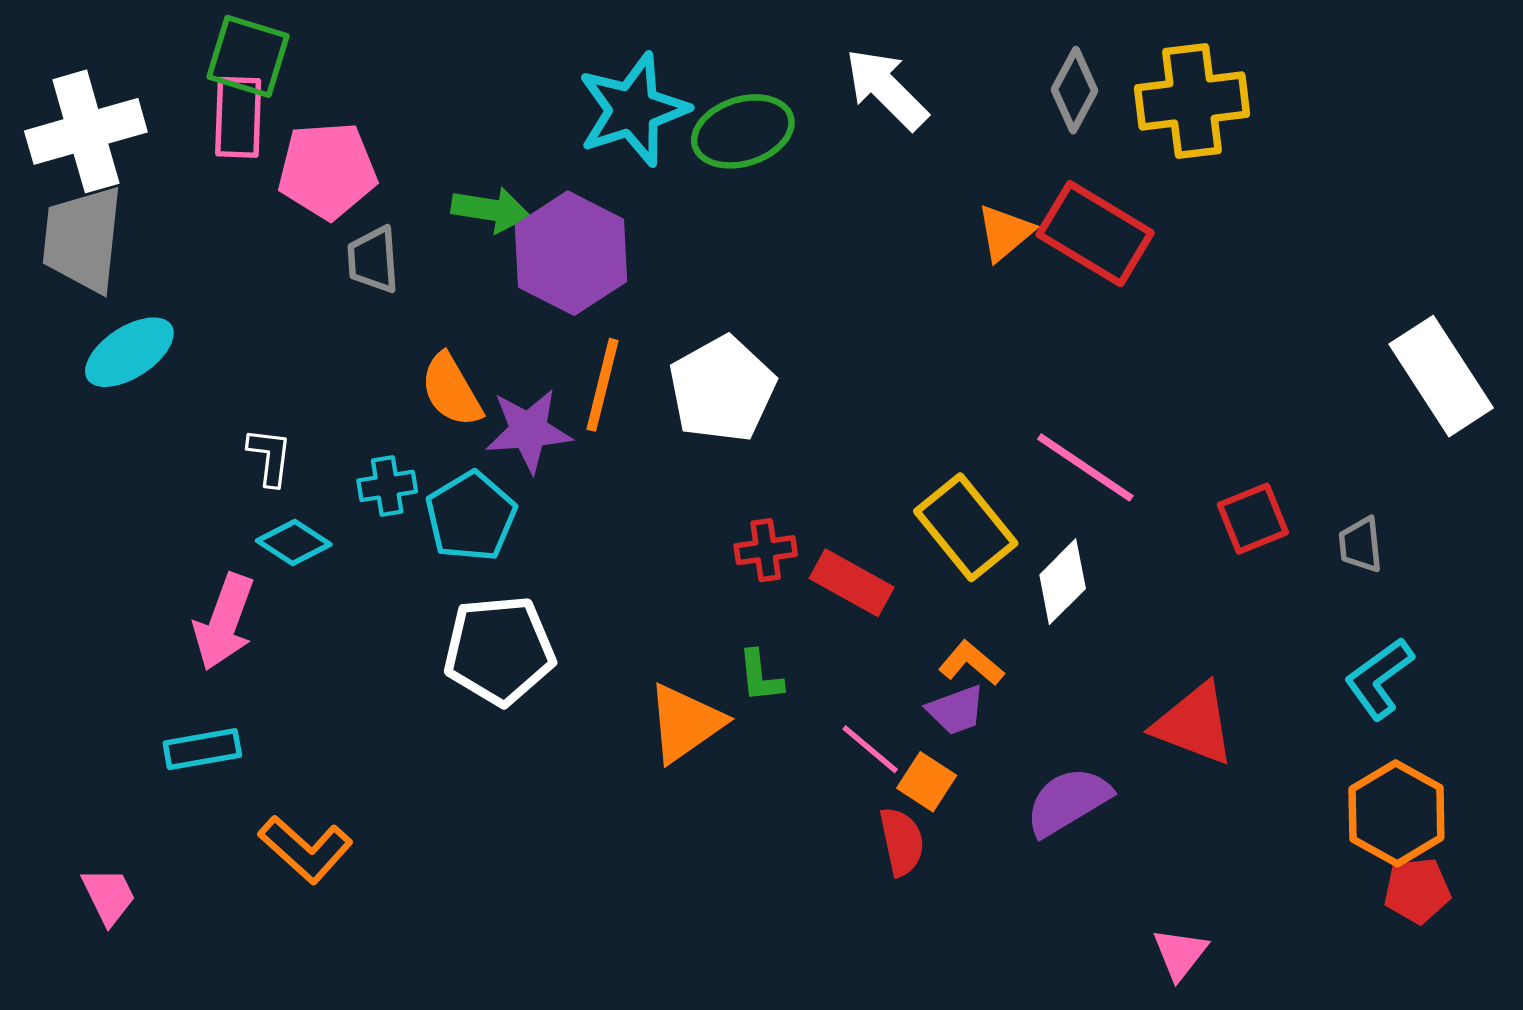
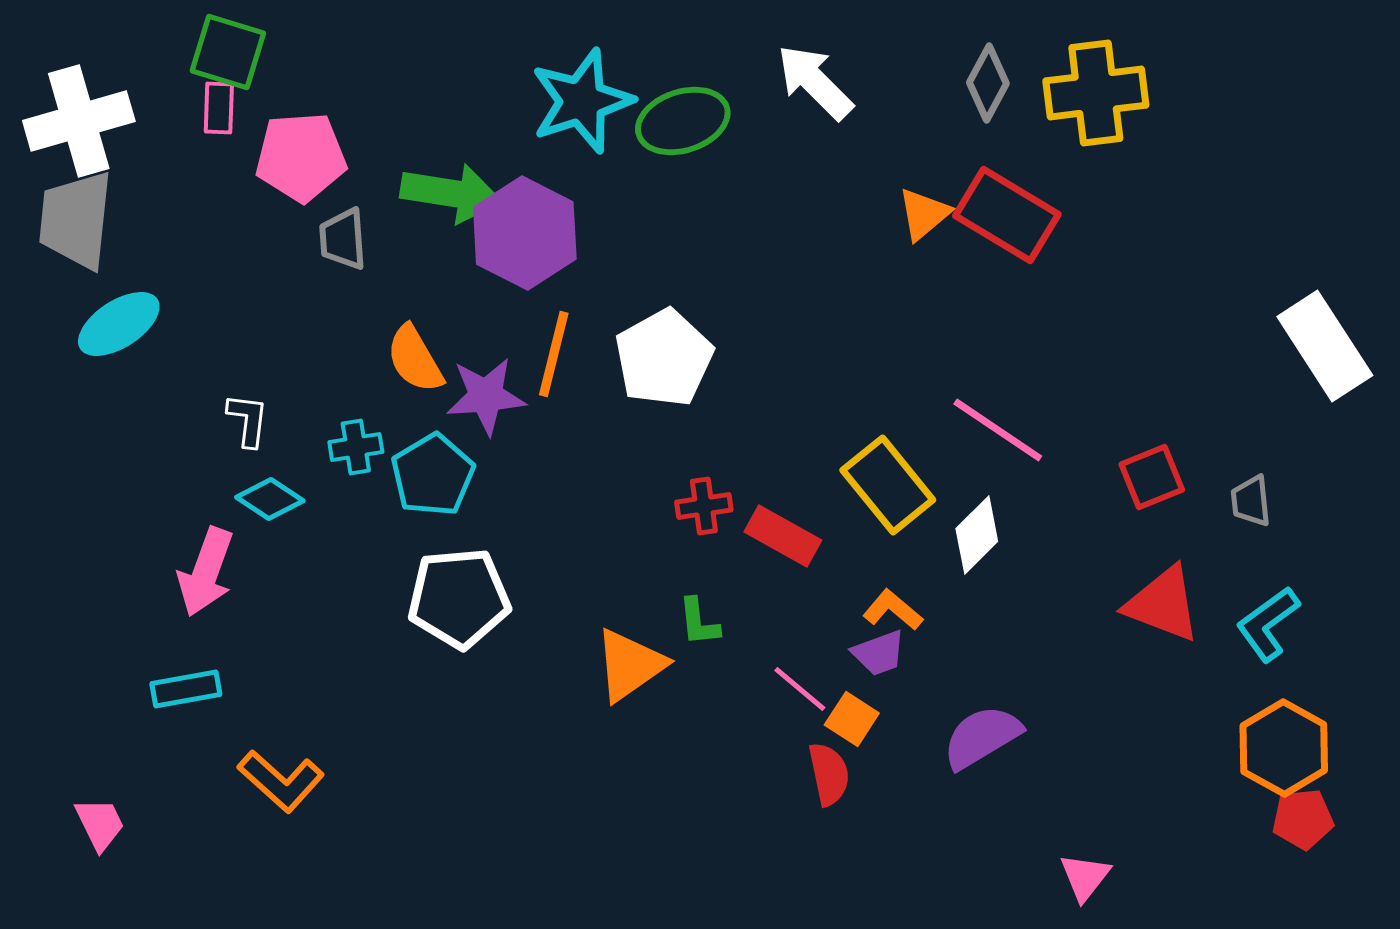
pink rectangle: (238, 117) -> (219, 108), size x0.7
green arrow: (491, 210) -> (451, 193), size x1.4
red triangle: (1194, 724) -> (1163, 604), moved

